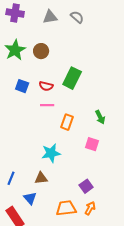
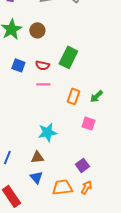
green arrow: (100, 117) -> (96, 96), turned 72
orange rectangle: (67, 122) -> (73, 96), moved
blue triangle: (30, 198) -> (36, 177), moved

